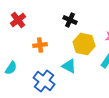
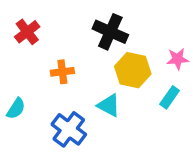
black cross: (70, 20) -> (110, 32), size x1.5

